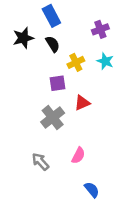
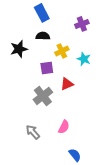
black star: (23, 38) -> (19, 49), moved
black semicircle: (53, 44) -> (43, 36), turned -56
cyan star: (105, 61) -> (84, 59), moved

